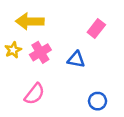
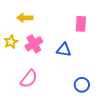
yellow arrow: (30, 21) -> (25, 18), size x0.7
pink rectangle: (96, 29) -> (81, 24), turned -35

